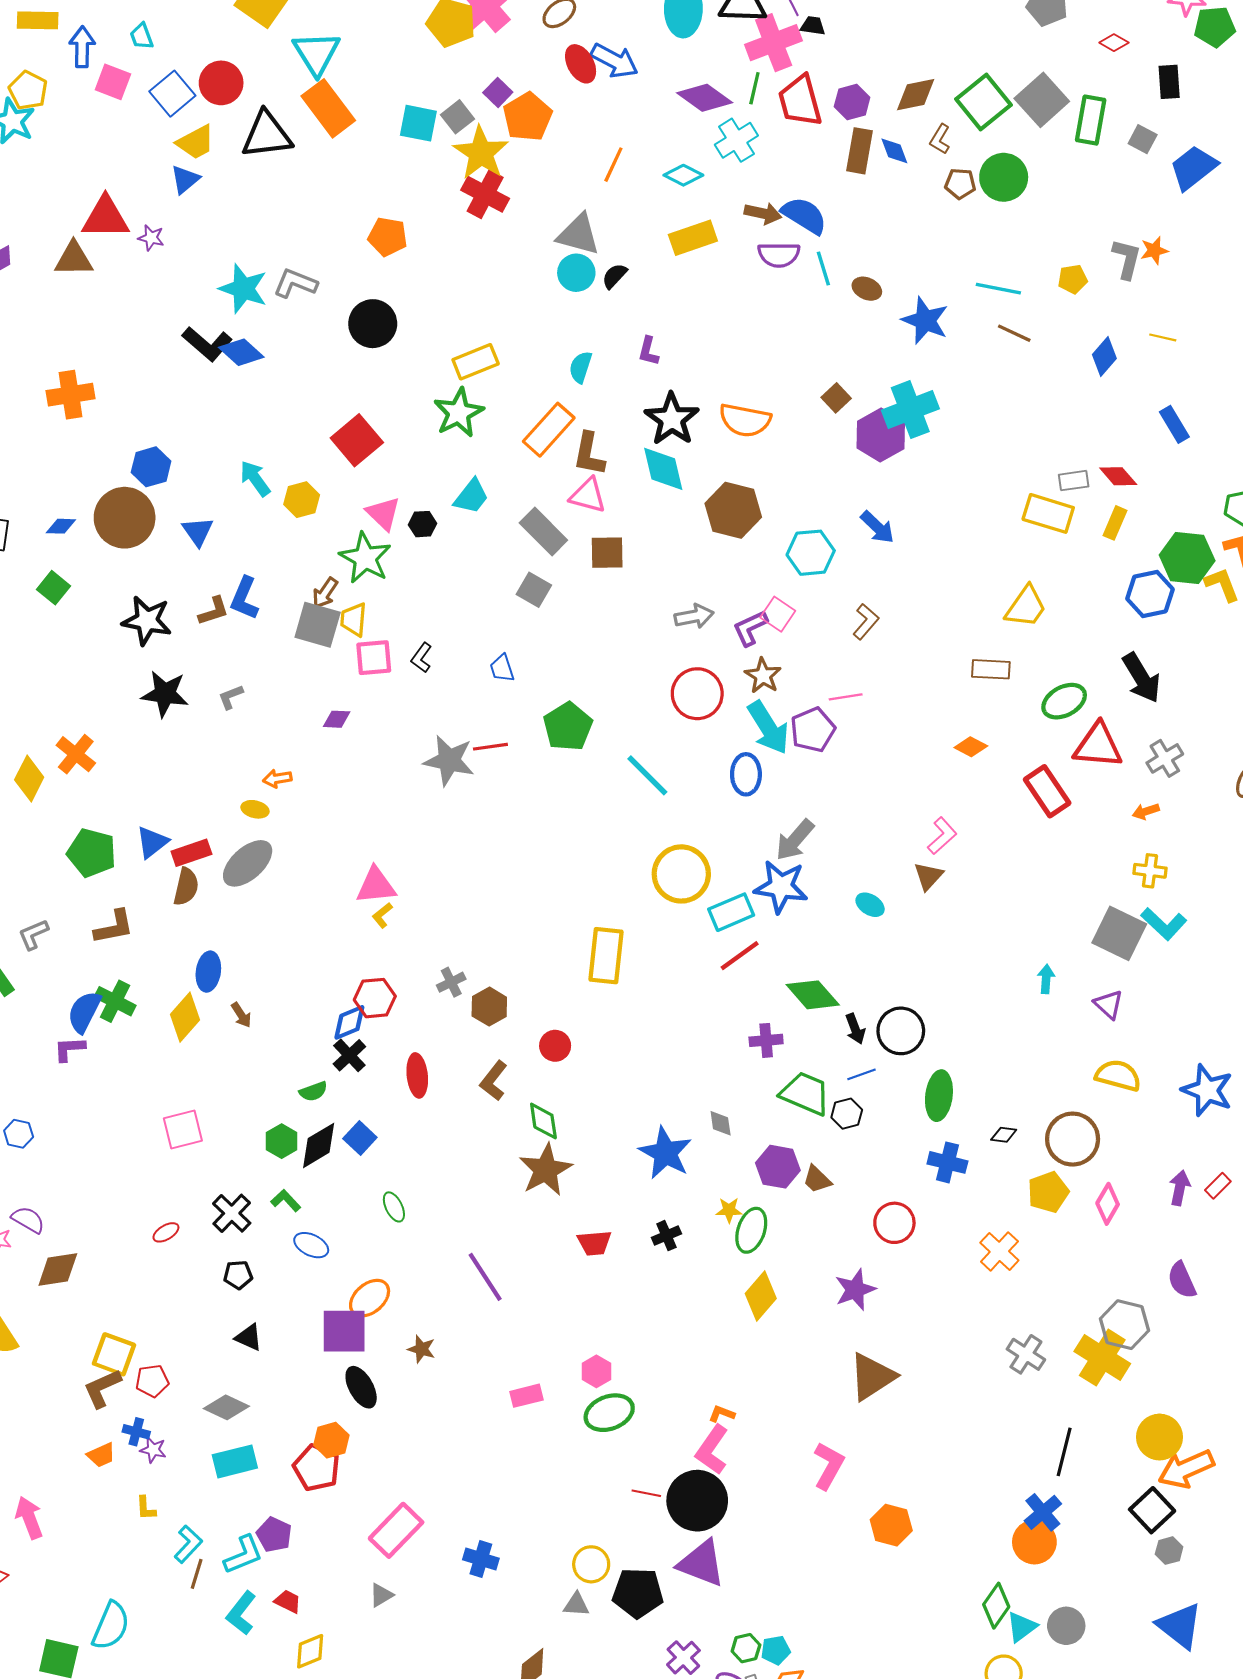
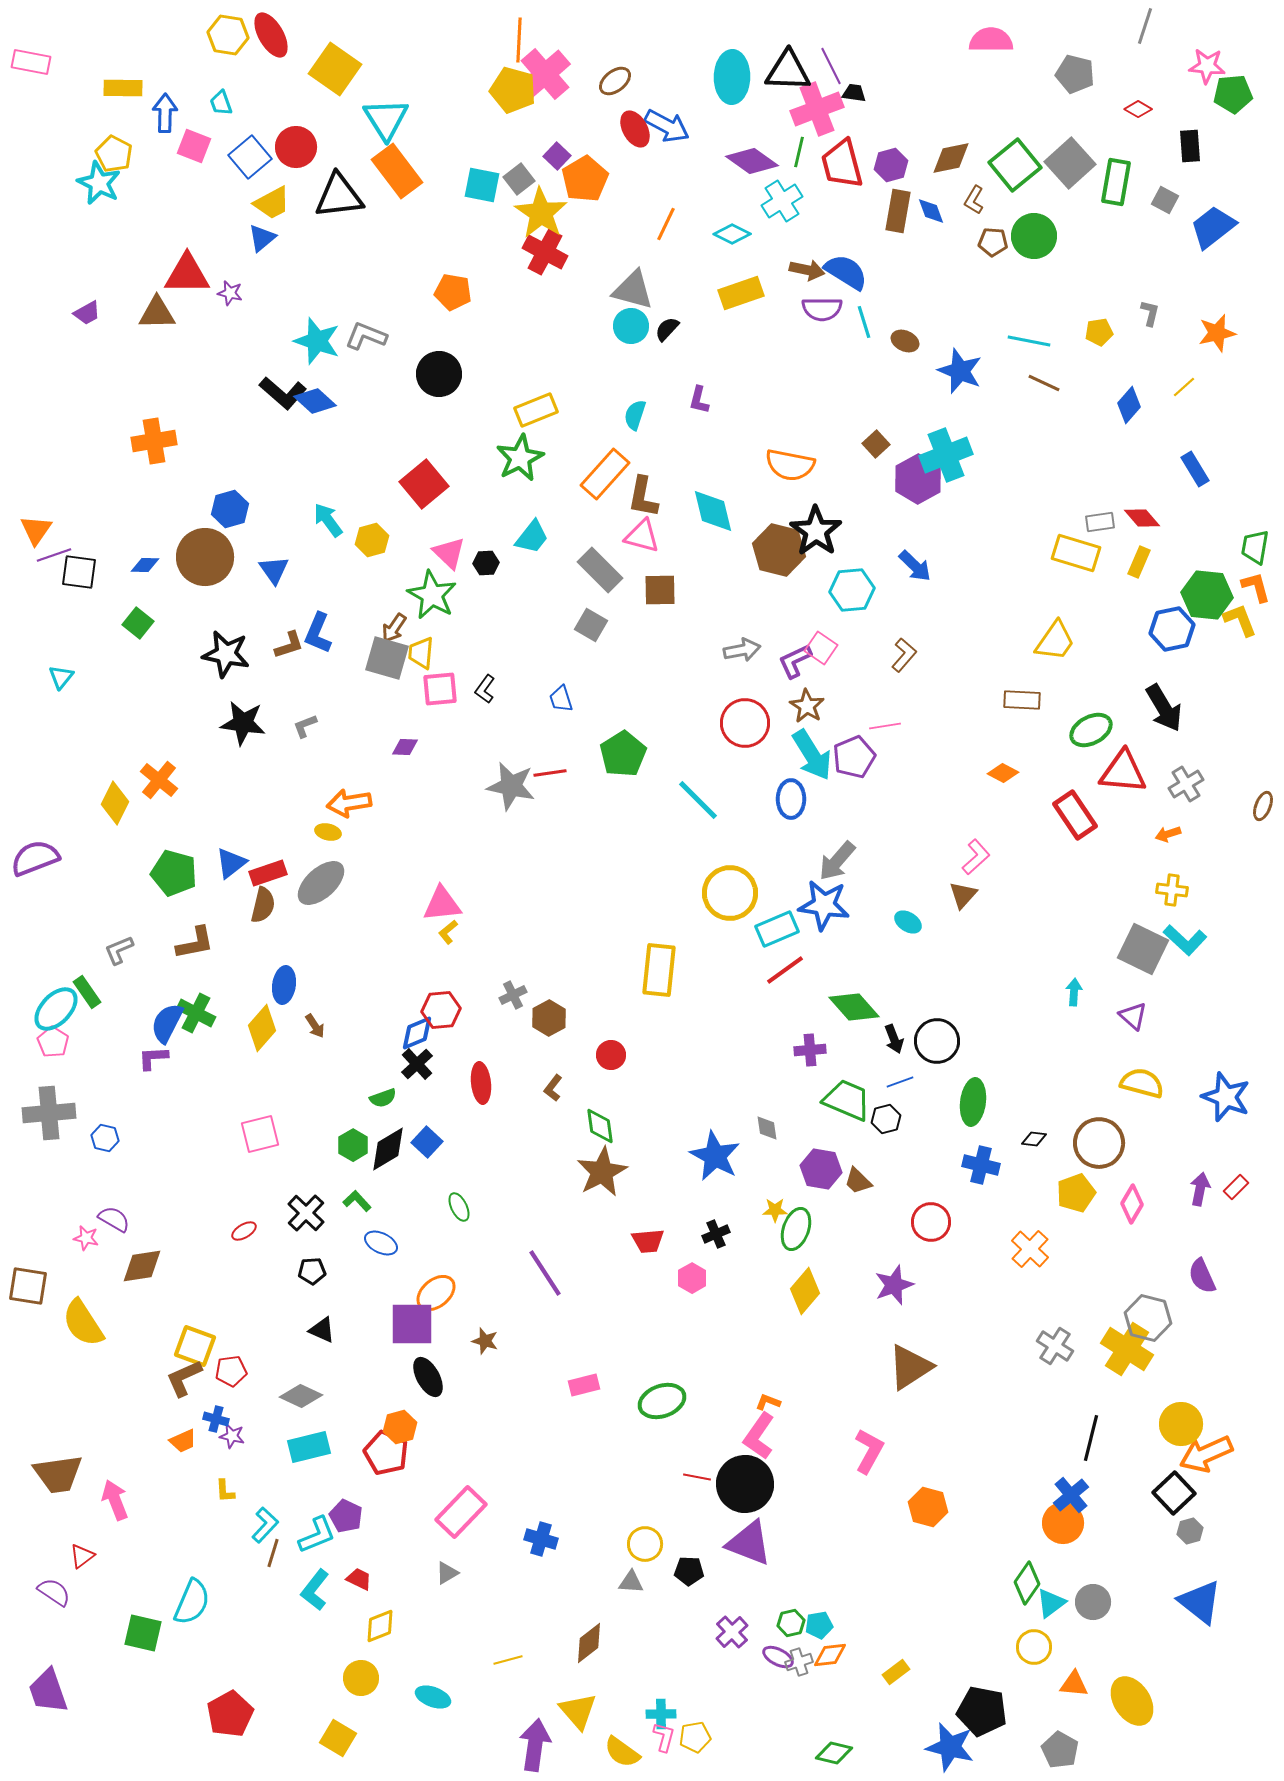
orange star: (1154, 250) -> (1217, 333), moved, size x1.4
gray L-shape: (1127, 259) -> (1150, 313), size x0.7
yellow line: (1163, 337) -> (1184, 387), turned -55
black star: (672, 419) -> (816, 531), moved
orange arrow: (277, 779) -> (349, 803), size x1.6
brown L-shape: (494, 1081) -> (553, 1088), size x0.7
pink hexagon: (596, 1371) -> (692, 1278), moved
black pentagon: (638, 1593) -> (689, 1571), size x0.6

